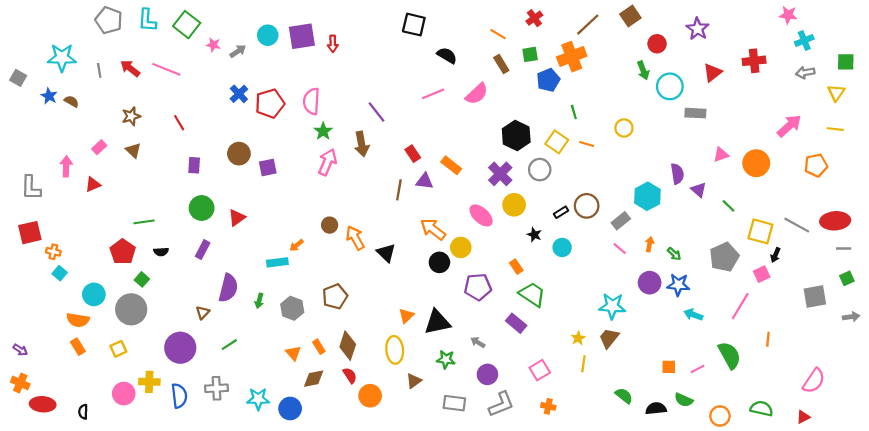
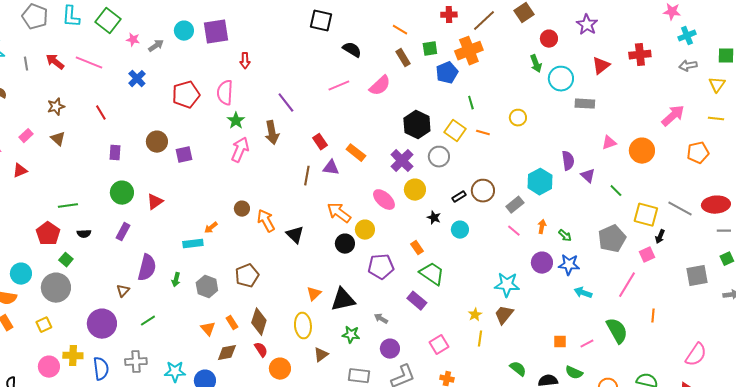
red cross: (534, 18) -> (449, 15), moved, turned 35
red arrow: (333, 44) -> (245, 61), moved
blue cross: (239, 94) -> (137, 79), moved

